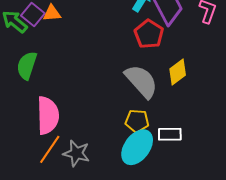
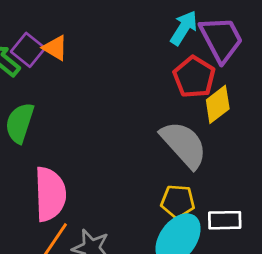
orange triangle: (52, 13) -> (55, 48), turned 36
yellow diamond: (178, 72) -> (218, 104), moved

